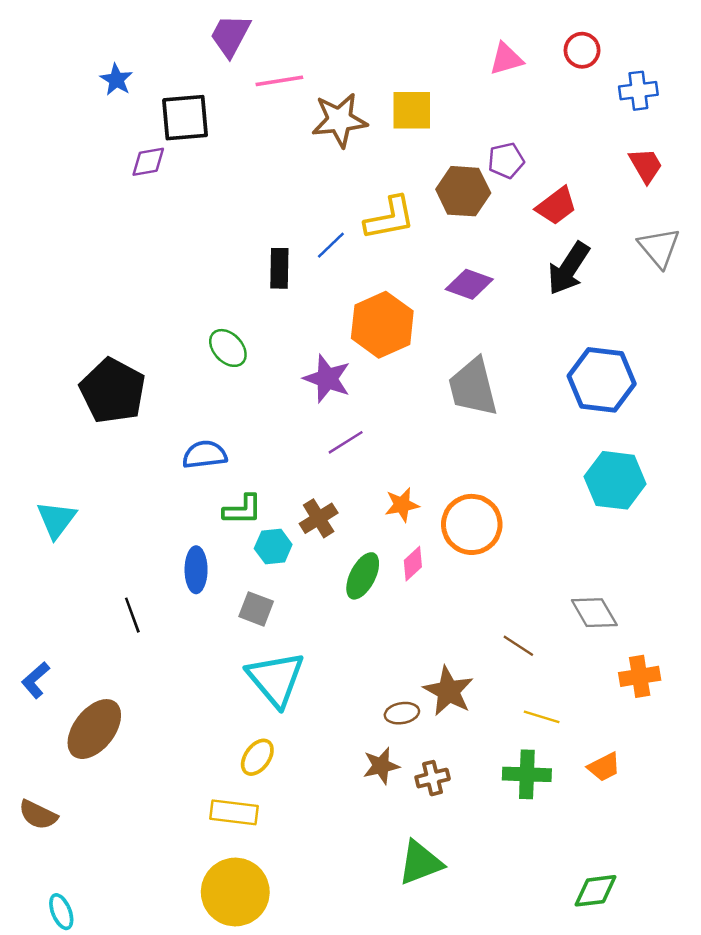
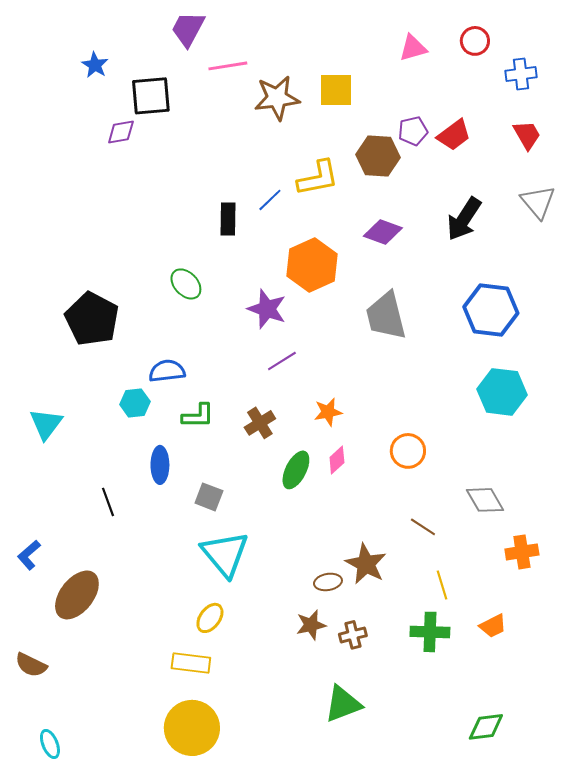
red trapezoid: (556, 206) -> (454, 135), moved
orange circle: (472, 524) -> (408, 451), moved, size x0.7
cyan hexagon: (273, 546) -> (135, 403), moved
yellow line: (542, 717) -> (442, 585), turned 56

